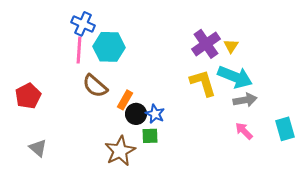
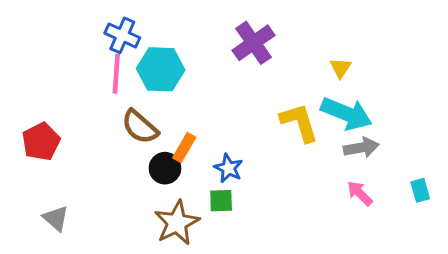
purple cross: (206, 44) -> (254, 43), moved
black circle: (136, 114) -> (165, 168), moved
cyan rectangle: (285, 129) -> (420, 190), size x0.7

